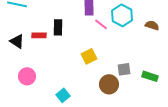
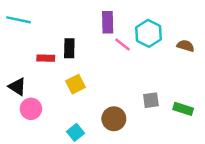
black triangle: (17, 41) -> (17, 87), moved
yellow square: (89, 56) -> (75, 84), moved
brown circle: (109, 84) -> (114, 119), moved

